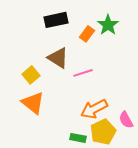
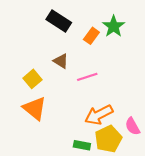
black rectangle: (56, 20) -> (59, 21), turned 45
brown triangle: (58, 58) -> (61, 61), size x0.7

